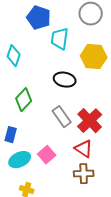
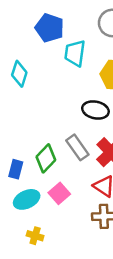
black ellipse: (65, 80) -> (95, 110), moved
green diamond: (24, 100) -> (46, 158), moved

